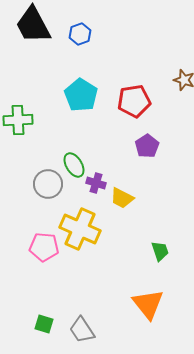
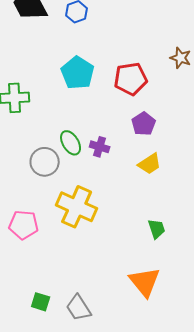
purple cross: (96, 183) -> (100, 147), moved
yellow trapezoid: (122, 198) -> (150, 164), moved, turned -60
pink pentagon: (44, 247) -> (24, 225), moved

